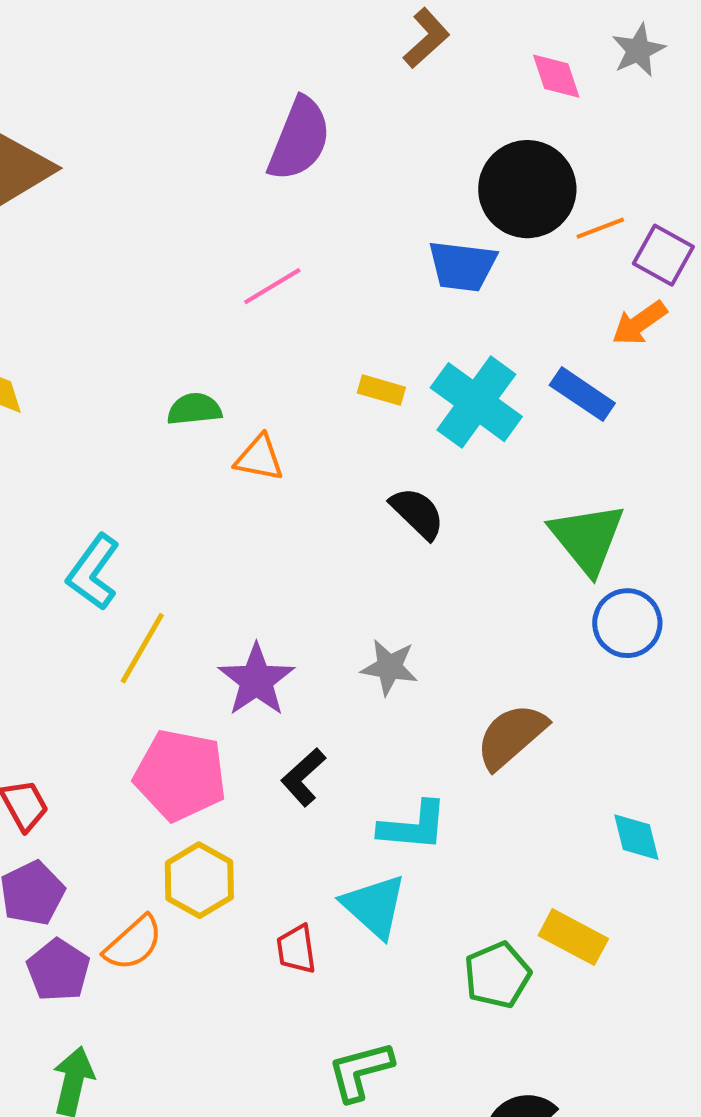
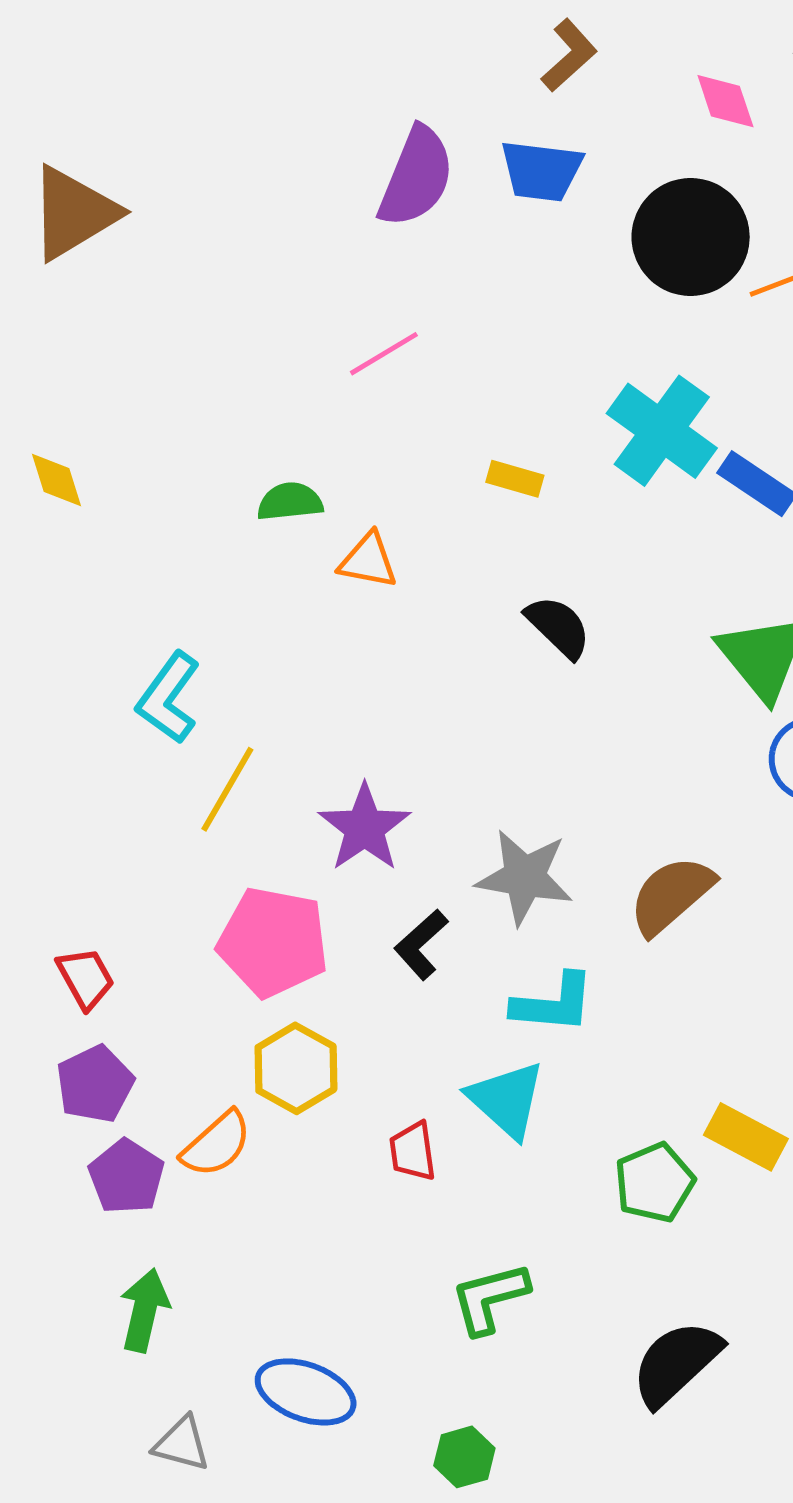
blue trapezoid: (462, 266) -> (541, 171), moved
cyan cross: (476, 402) -> (662, 431), moved
gray star: (389, 667) -> (525, 877), moved, size x1.4

